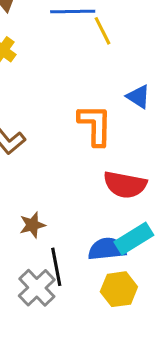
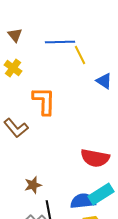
blue triangle: (138, 97) -> (104, 81), moved
orange L-shape: (95, 125) -> (44, 101), moved

